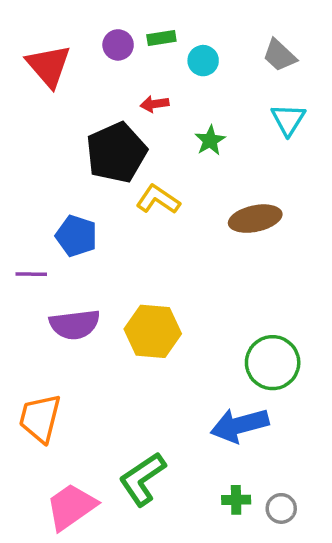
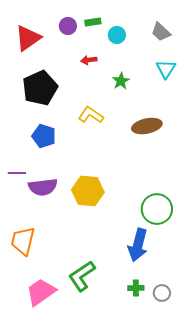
red triangle: (49, 66) -> (28, 38), turned 36
black pentagon: (116, 153) -> (40, 88), moved
purple line: (31, 274) -> (17, 173), moved
blue arrow: (240, 425) -> (138, 245), turned -60

